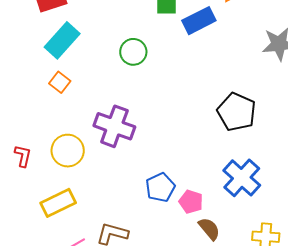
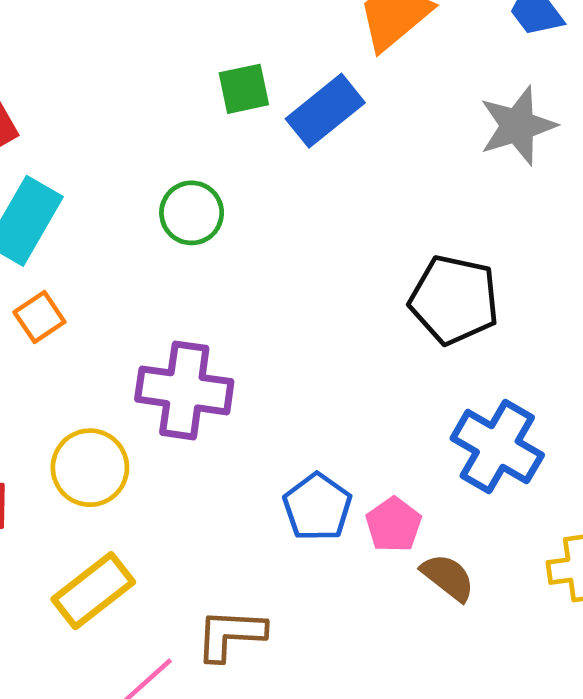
orange square: (60, 82) -> (39, 317), turned 30
pink pentagon: (191, 202) -> (394, 525), turned 30

